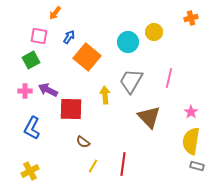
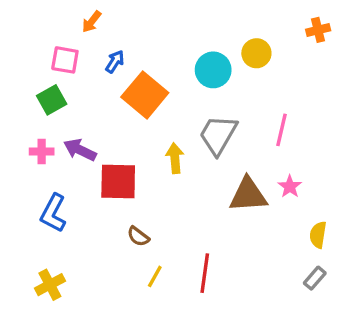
pink star: (191, 112) -> (290, 186), moved
brown triangle: (149, 117) -> (248, 195), turned -50
yellow semicircle: (191, 141) -> (318, 235), size x0.6
gray rectangle: (197, 166) -> (315, 278), moved, turned -64

